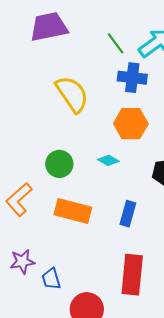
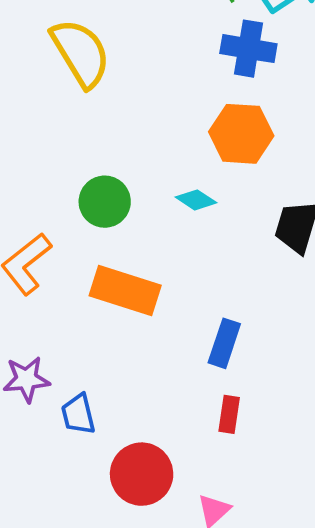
yellow semicircle: (72, 94) -> (80, 53), moved
blue rectangle: (128, 214) -> (224, 343), moved
red rectangle: (132, 275) -> (229, 414), size x0.5

